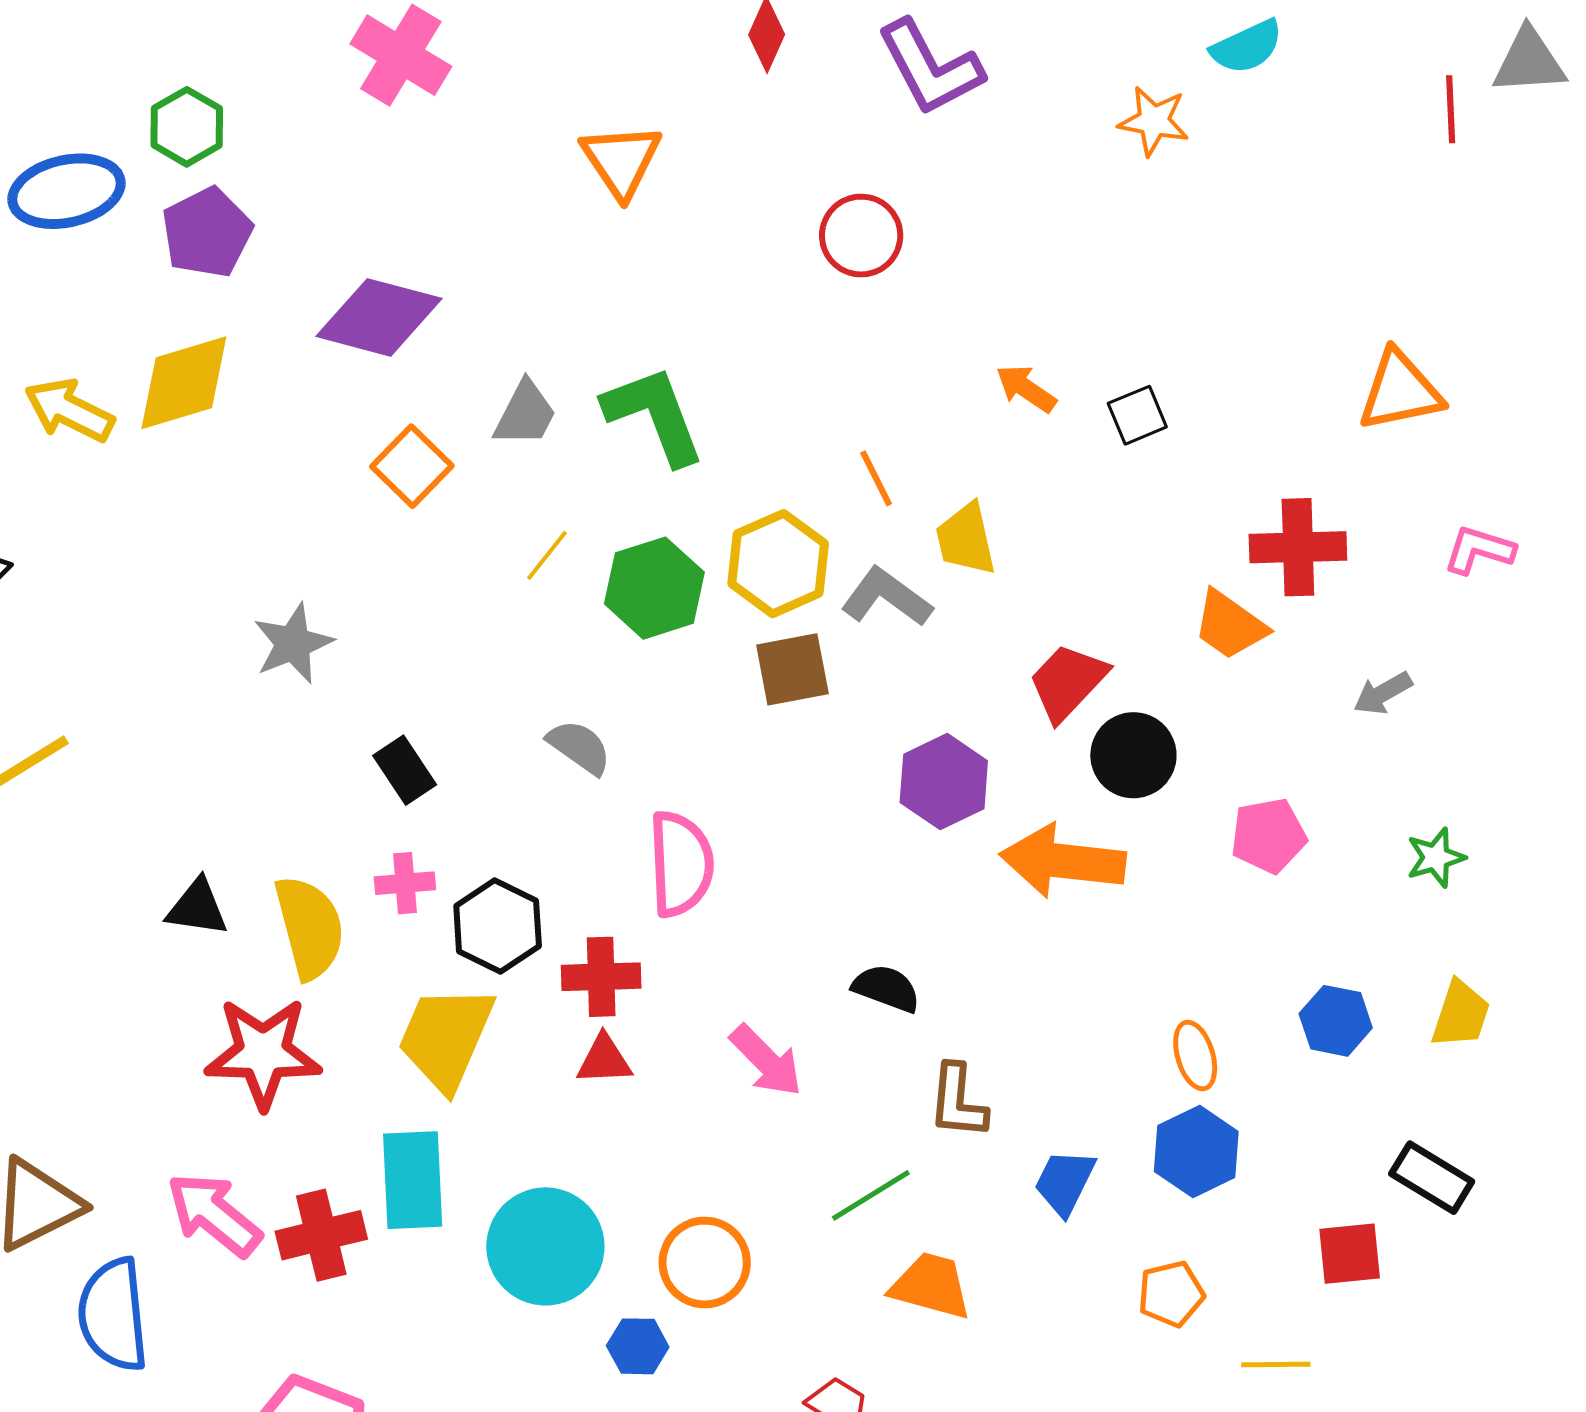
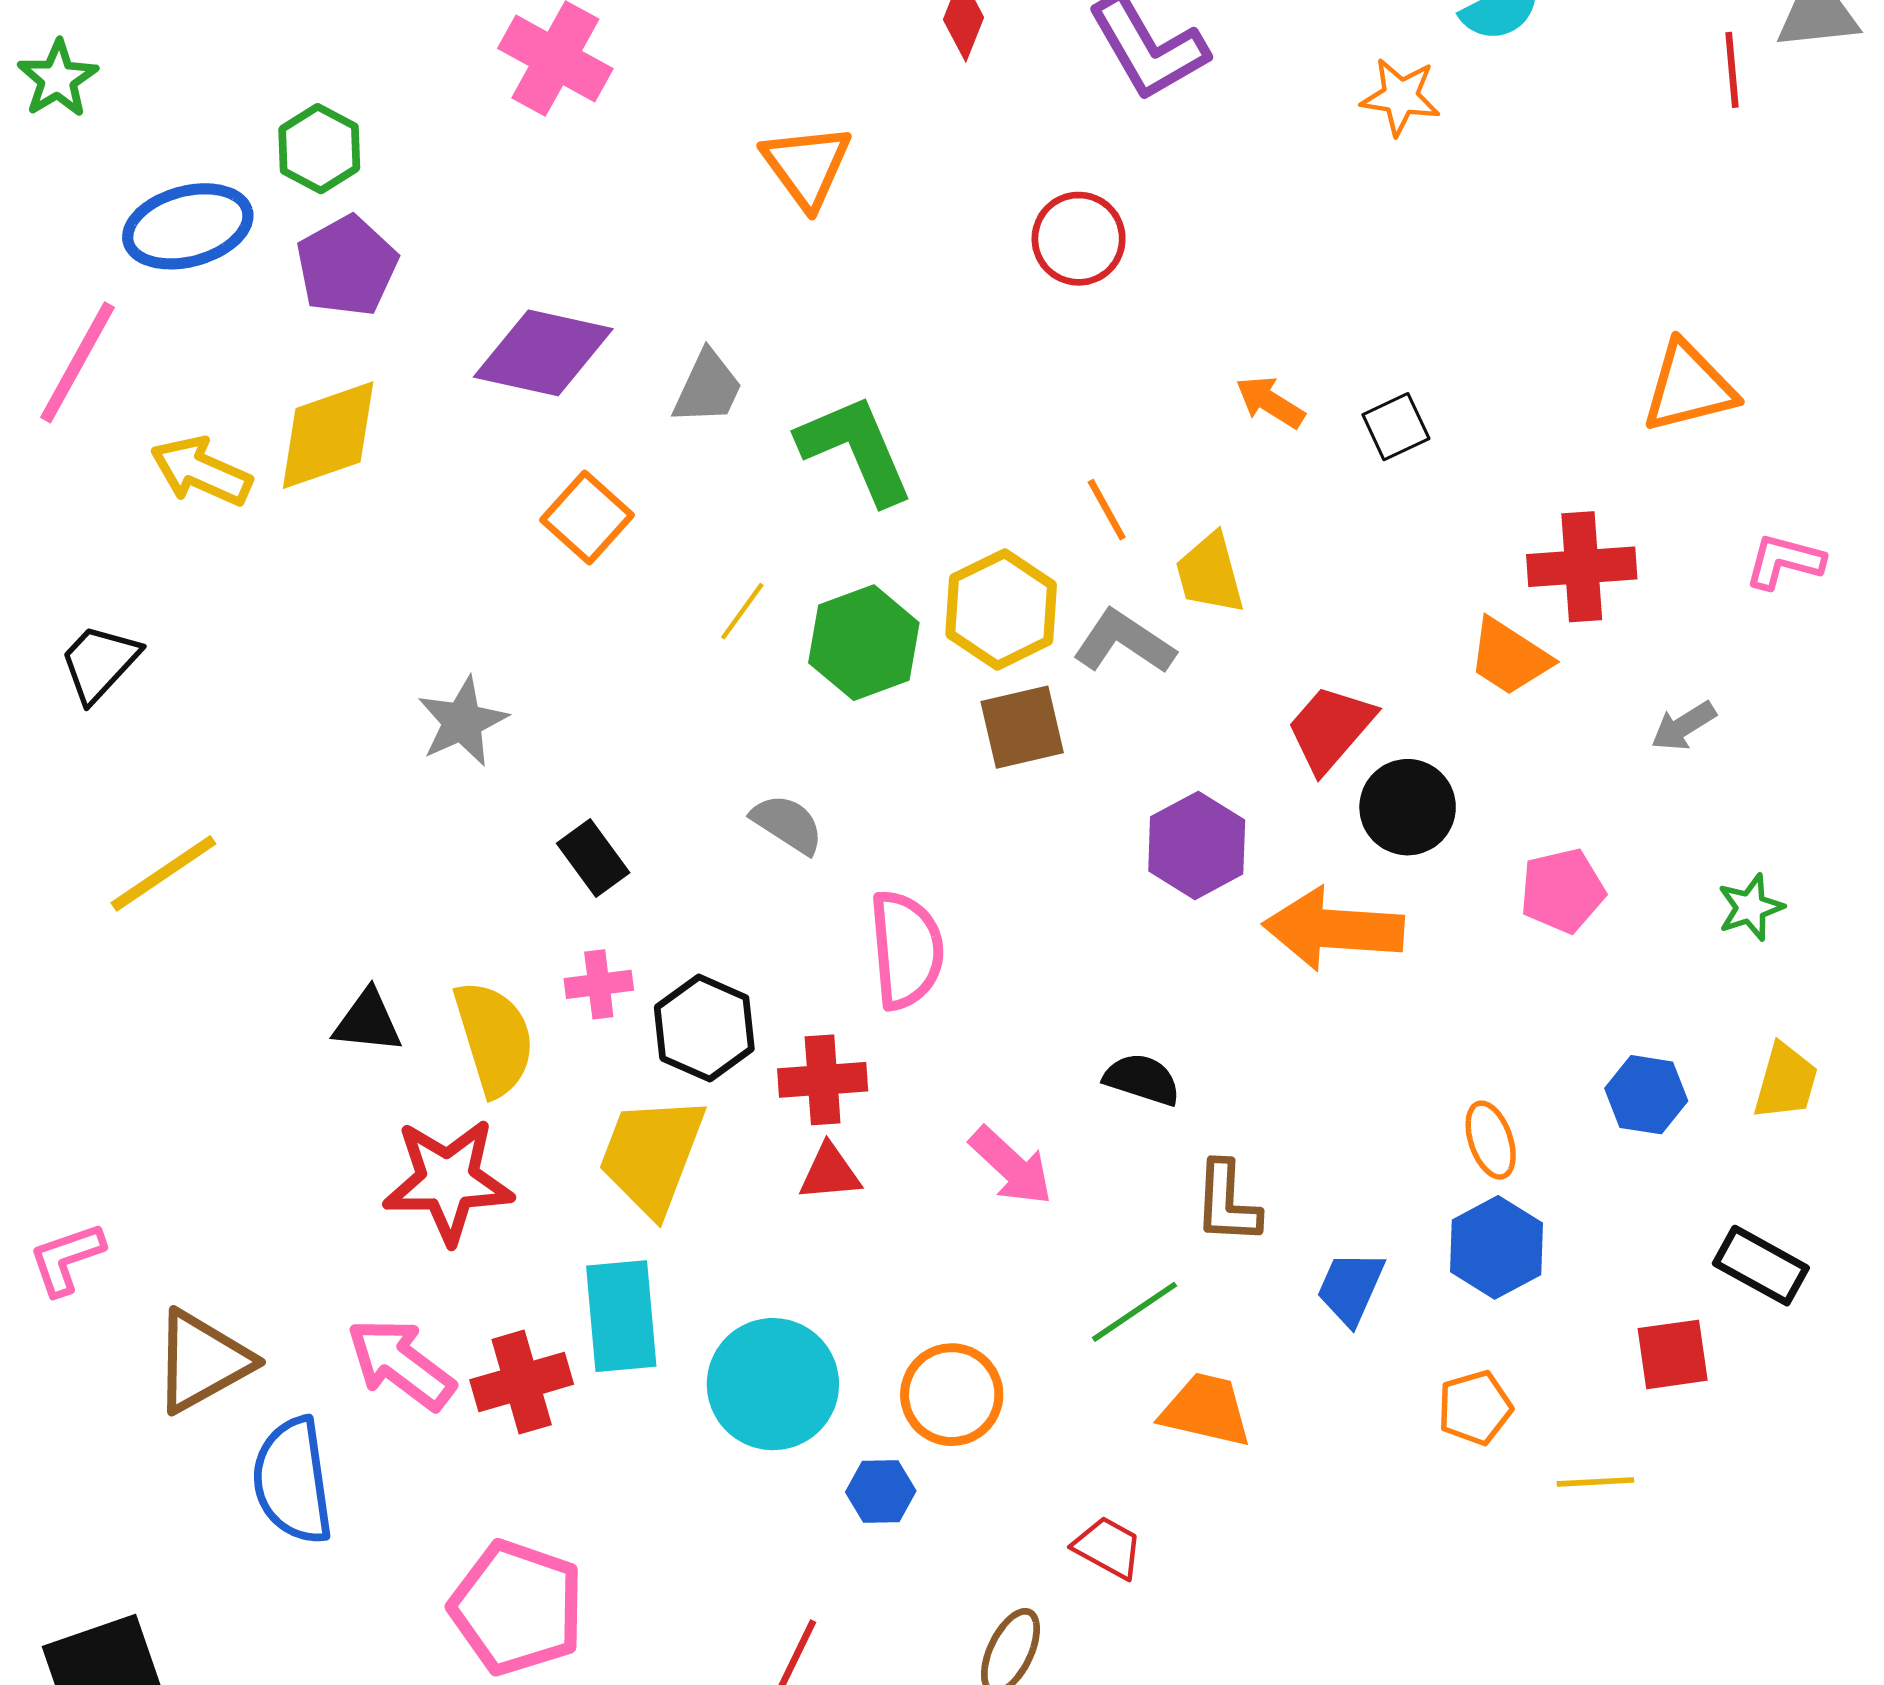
gray trapezoid: (525, 414) -> (708, 388), moved

